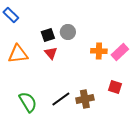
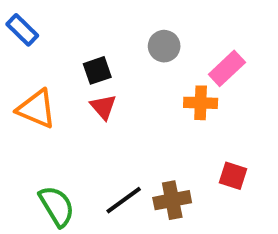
gray circle: (68, 32) -> (164, 46), moved
pink rectangle: (120, 52) -> (227, 68), moved
orange triangle: (18, 54) -> (36, 109), turned 30

